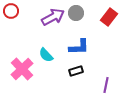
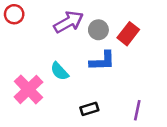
gray circle: (76, 13) -> (98, 30), moved
red rectangle: (109, 17) -> (128, 34), moved
black rectangle: (76, 71) -> (89, 109), moved

